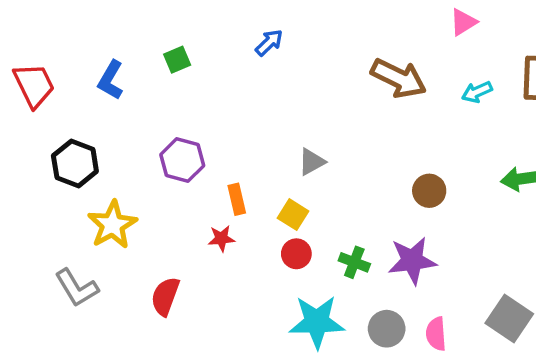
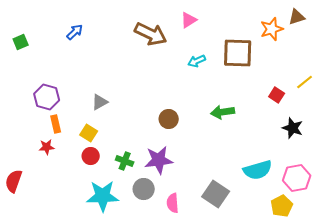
brown arrow: (399, 78) -> (151, 34), moved
purple hexagon: (182, 160) -> (47, 97), moved
gray circle: (387, 329) -> (144, 189), moved

